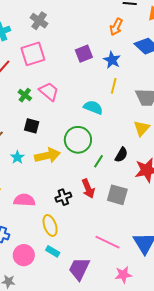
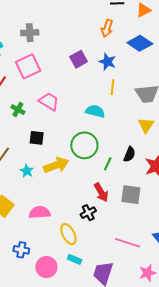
gray cross: (39, 21) -> (30, 33), turned -30
green cross: (25, 95) -> (18, 110), moved
black cross: (63, 197) -> (88, 213), moved

